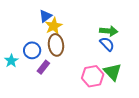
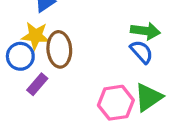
yellow star: (54, 26) -> (35, 36), moved, turned 30
green triangle: (113, 72) -> (148, 97), turned 36

